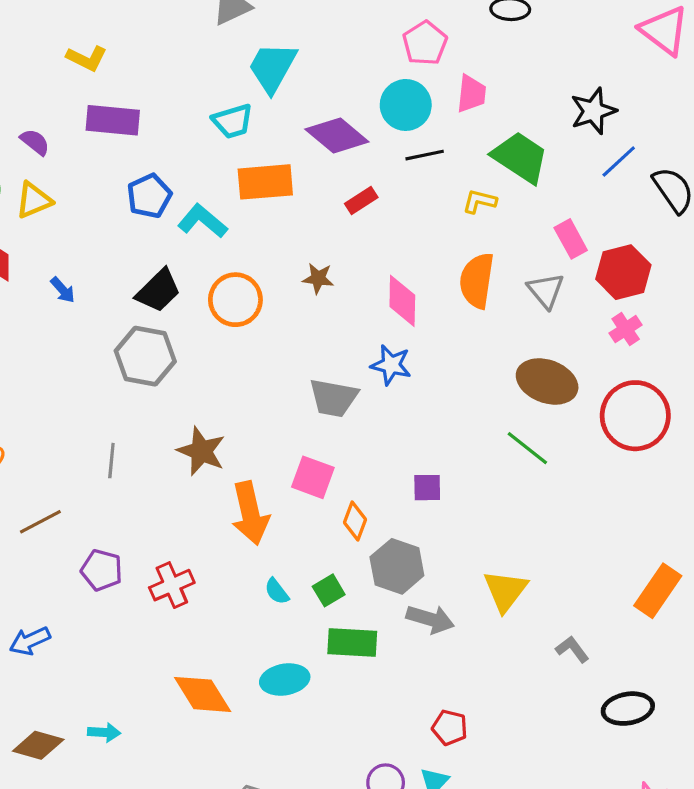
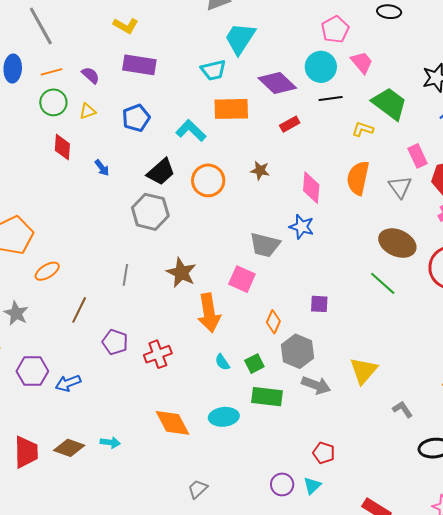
pink trapezoid: (471, 94) -> (362, 62), turned -50
blue pentagon: (149, 196) -> (136, 118), moved
yellow triangle: (34, 200) -> (88, 111), size x0.7
pink square: (313, 477) -> (242, 279), moved
brown line: (40, 522) -> (79, 310), turned -40

